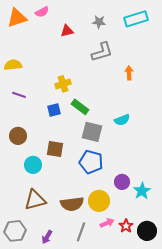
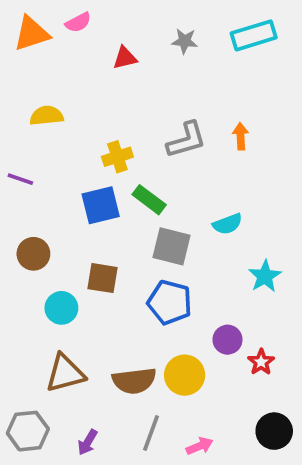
gray L-shape: (102, 52) -> (186, 140), moved
yellow semicircle: (13, 65) -> (46, 116), moved
purple line: (19, 95) -> (20, 179), moved
blue square: (54, 110) -> (101, 205), size x1.5
cyan star: (142, 191) -> (265, 276), moved
pink arrow: (107, 223) -> (200, 446), moved
red star: (126, 226) -> (261, 362), moved

